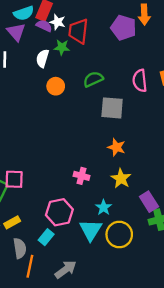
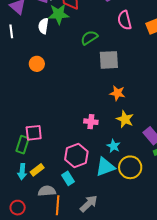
green star: (62, 47) -> (59, 14), size x1.5
pink semicircle: (140, 81) -> (125, 20), moved
orange circle: (56, 86) -> (37, 64), moved
cyan triangle: (91, 230) -> (105, 167), turned 45
cyan rectangle: (46, 237) -> (68, 178), turned -64
gray semicircle: (20, 248) -> (47, 191), turned -78

